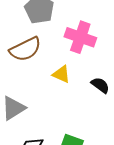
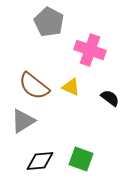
brown semicircle: (25, 49) -> (34, 86), moved, turned 64

